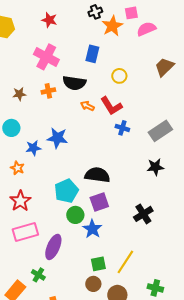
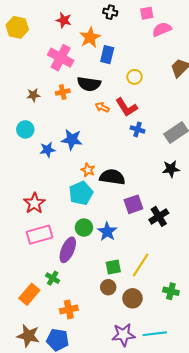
black cross: (95, 12) -> (110, 12), turned 32
orange star: (112, 26) -> (90, 37), moved
orange star: (17, 168) -> (88, 170), moved
purple square: (99, 202) -> (133, 204), moved
green circle: (75, 215) -> (84, 228), moved

